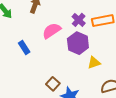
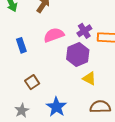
yellow triangle: (94, 63) -> (89, 78), turned 32
brown square: (53, 84) -> (32, 82), moved

